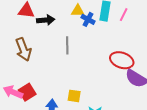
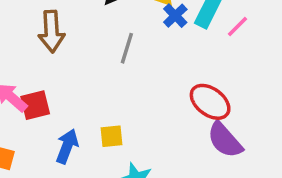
yellow square: (74, 96) -> (112, 136), turned -32

